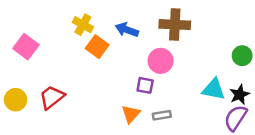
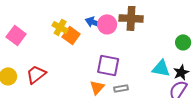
yellow cross: (83, 25) -> (60, 27), moved
pink circle: (161, 61) -> (107, 24), moved
purple square: (145, 85) -> (108, 65), size x1.6

